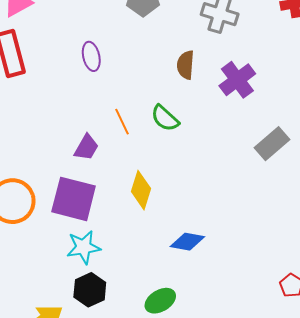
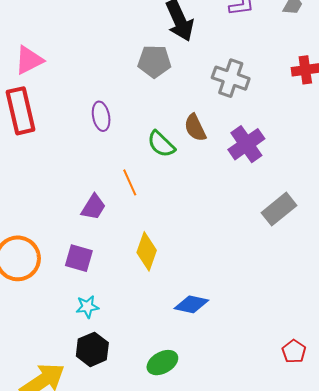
brown semicircle: (186, 65) -> (195, 128), turned -32
green semicircle: (165, 118) -> (161, 144), moved
purple square: (74, 199) -> (79, 258), size x0.6
cyan star: (83, 247) -> (87, 307), size x0.7

